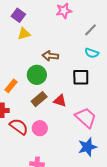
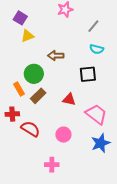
green circle: (37, 75) -> (34, 74), moved
orange rectangle: (11, 86) -> (19, 89), turned -64
brown rectangle: (39, 99) -> (38, 96), moved
pink circle: (40, 128) -> (63, 135), moved

